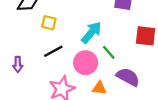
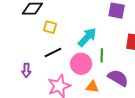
green line: (109, 52) -> (102, 55), turned 40
purple arrow: (18, 64) -> (26, 70), moved

